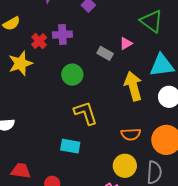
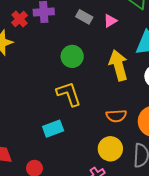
gray rectangle: (105, 53) -> (84, 17), moved
green circle: (72, 75) -> (72, 56), moved
cyan rectangle: (70, 146) -> (53, 129), turned -30

